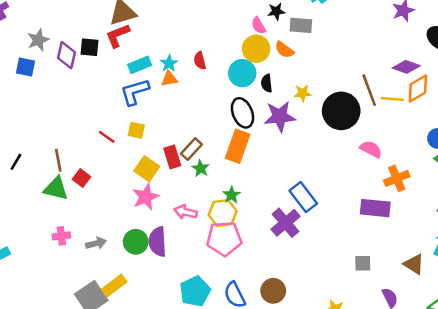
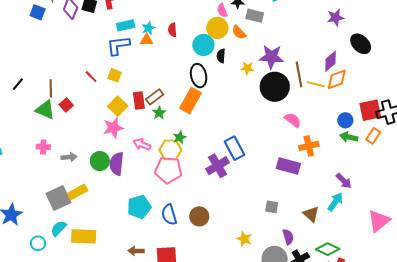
purple diamond: (406, 67) -> (330, 61), turned -70
purple star: (280, 116) -> (271, 57), moved

